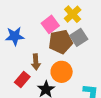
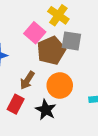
gray square: (79, 37) -> (71, 41), turned -36
brown arrow: (36, 62) -> (27, 80), turned 49

